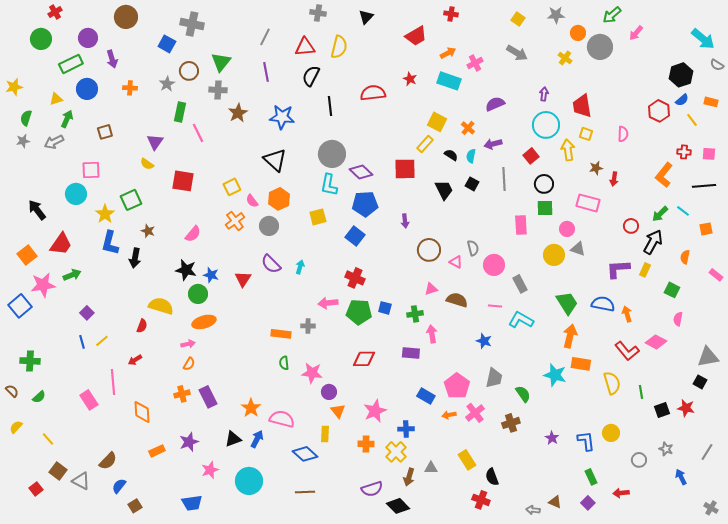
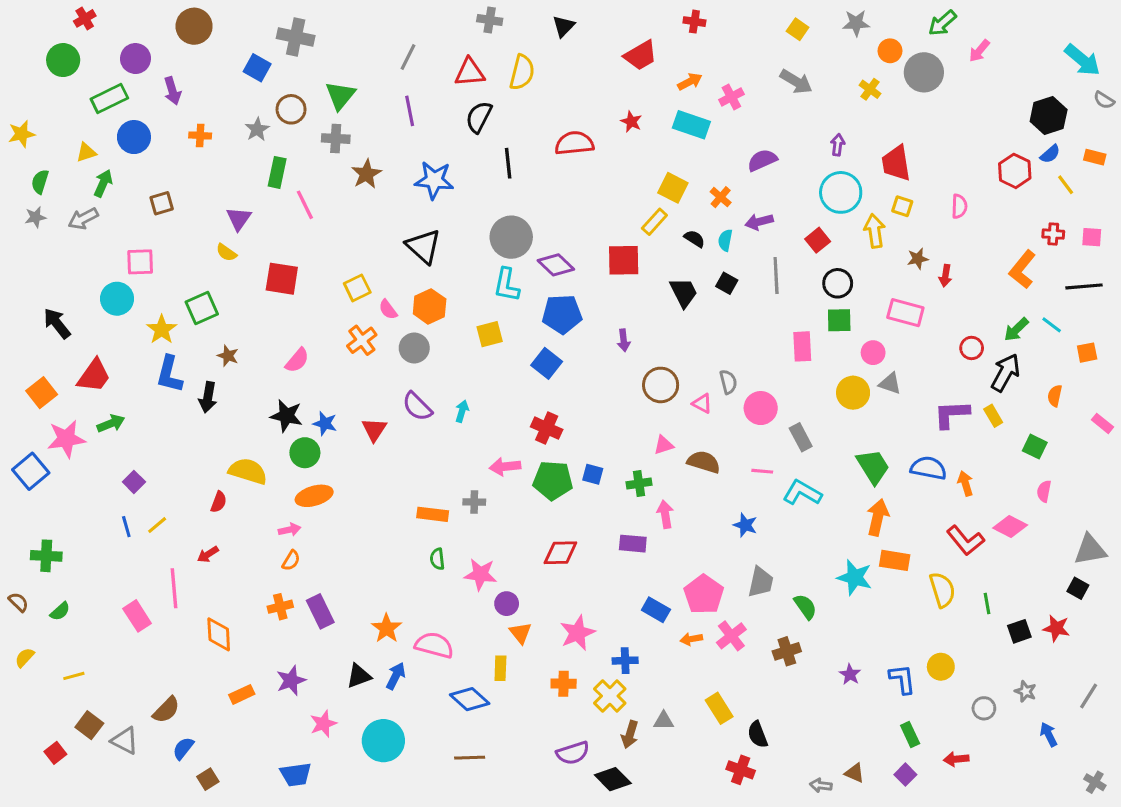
yellow rectangle: (645, 270) -> (993, 416), turned -56
yellow line: (48, 439) -> (74, 676), turned -64

